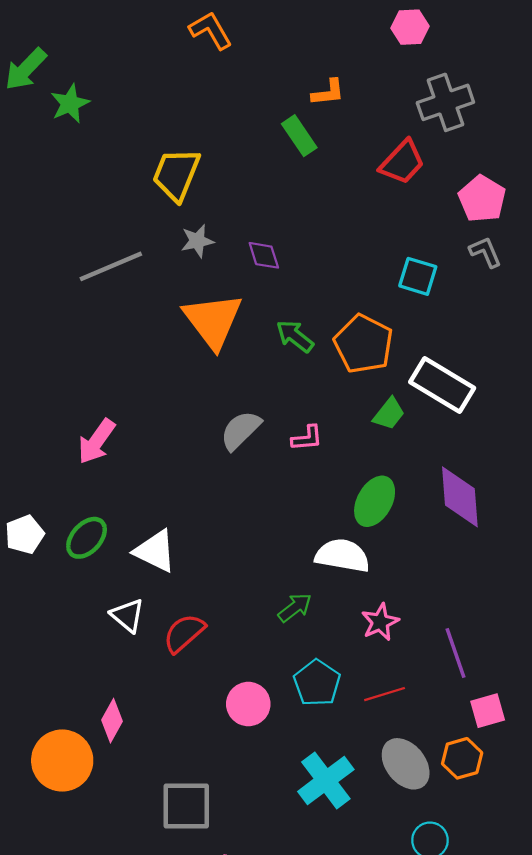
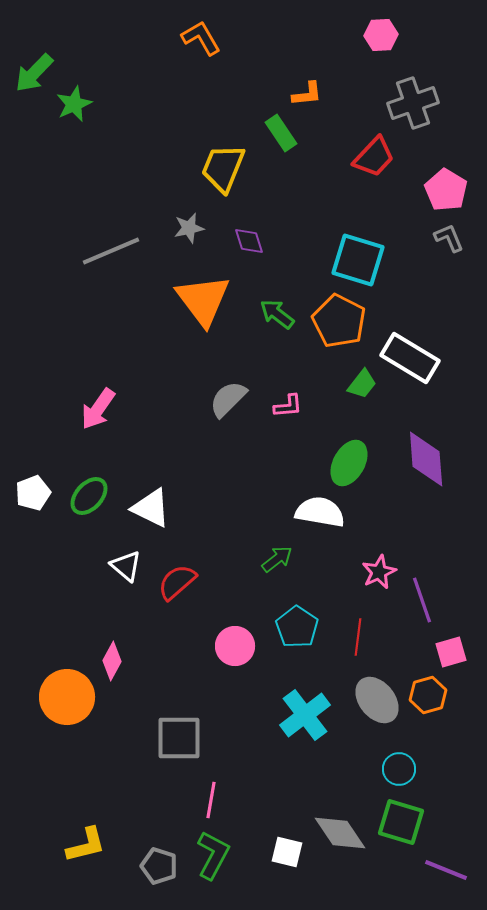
yellow trapezoid: (176, 174) -> (223, 168), moved
cyan square: (418, 276) -> (358, 260), moved, size x1.5
pink star: (380, 622) -> (379, 572), moved
red line: (385, 694) -> (358, 637), turned -66

